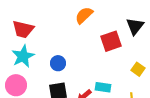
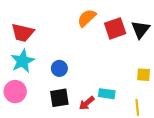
red square: (111, 41) -> (115, 28), moved
yellow square: (138, 69) -> (144, 75), turned -32

